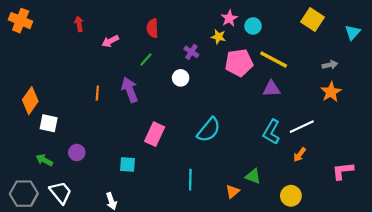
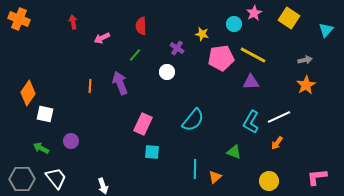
pink star: (229, 18) -> (254, 13), moved
cyan square: (128, 164) -> (152, 152), moved
pink L-shape: (343, 171) -> (317, 177), moved
green triangle: (253, 176) -> (234, 152), moved
cyan line: (190, 180) -> (195, 169), moved

